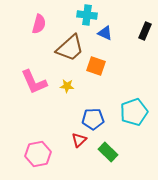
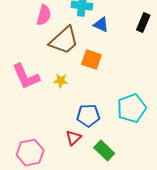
pink semicircle: (39, 24) -> (44, 15), moved

